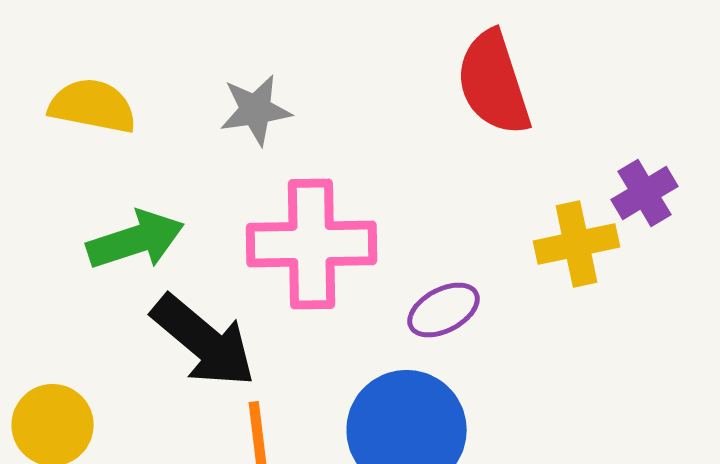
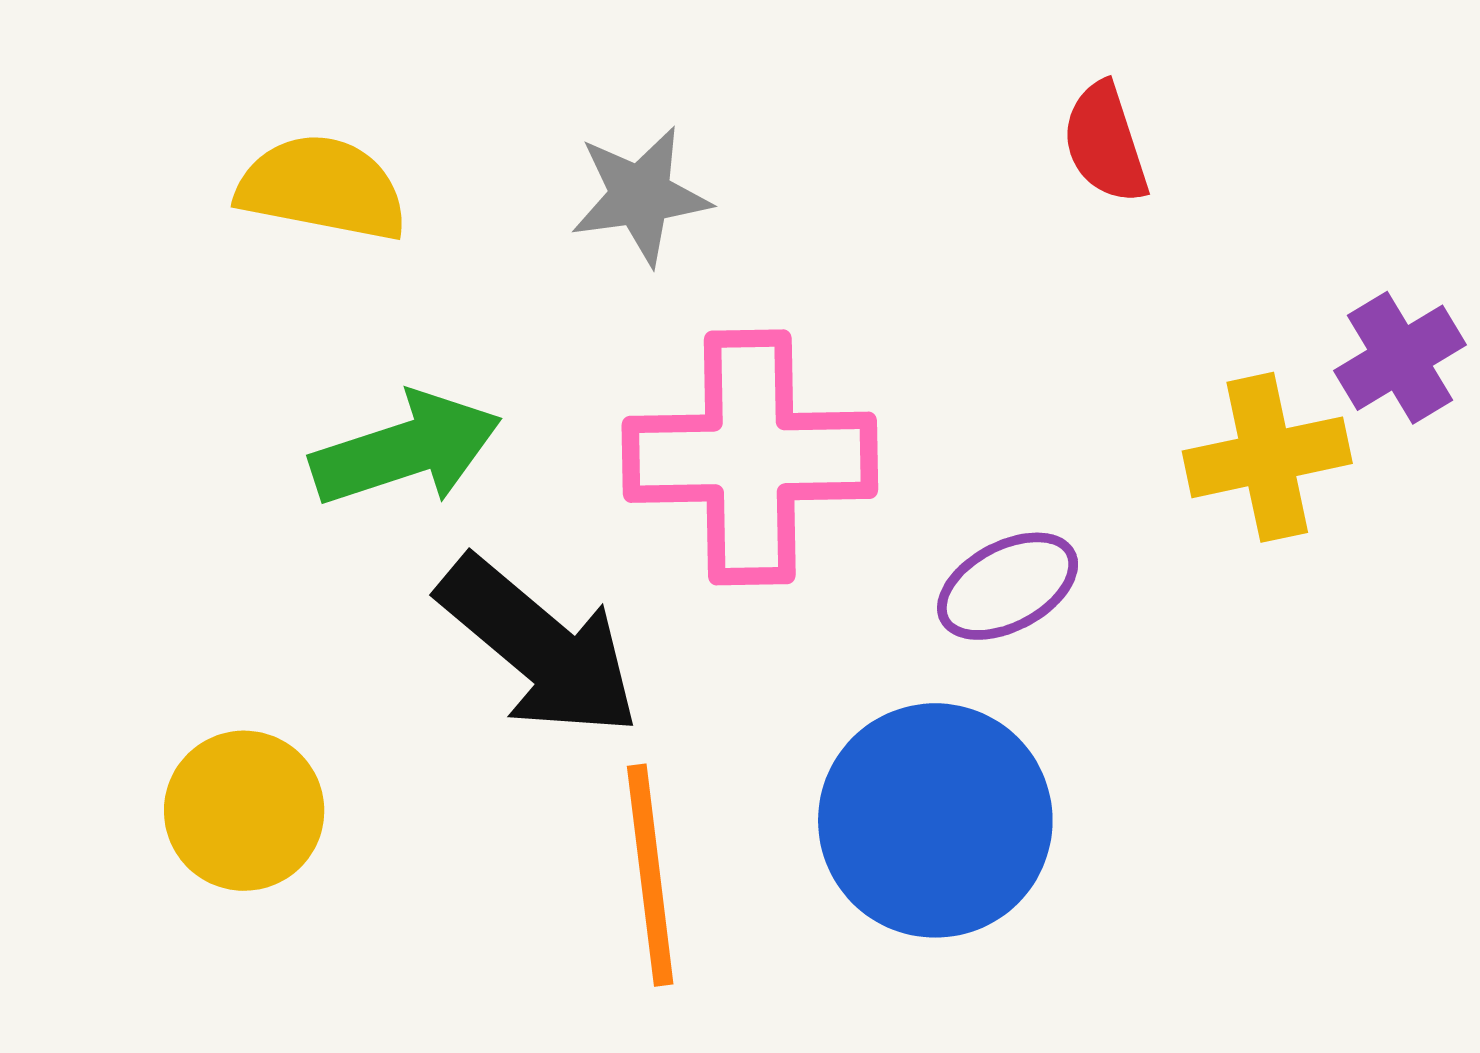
red semicircle: (494, 83) -> (1105, 143), size x0.6

